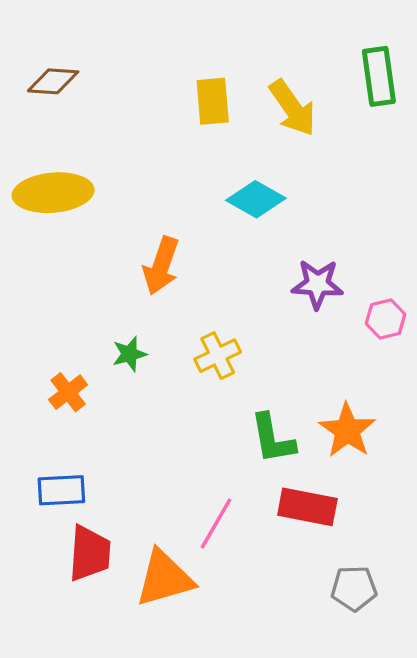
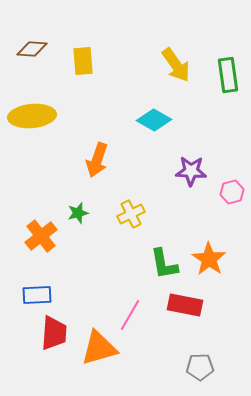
green rectangle: (379, 76) -> (228, 75), moved
yellow rectangle: (213, 101) -> (83, 61), moved
orange cross: (68, 392) -> (41, 236), size x1.4
gray pentagon: (354, 588) -> (200, 367), moved

